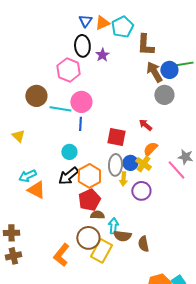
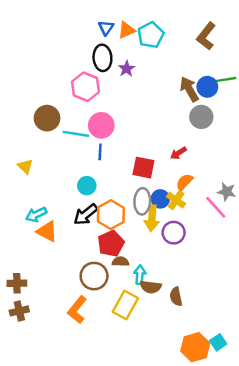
brown L-shape: (145, 45) -> (206, 36), moved, turned 35
red arrow: (145, 125) -> (178, 153), turned -72
yellow arrow: (123, 179) -> (152, 218), size x1.5
brown circle: (88, 238) -> (94, 276), moved

